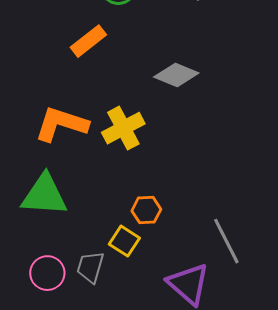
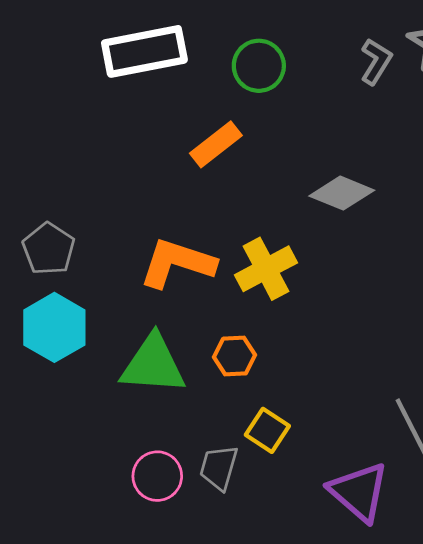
orange hexagon: (146, 210) -> (234, 356), moved

